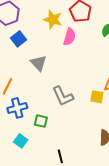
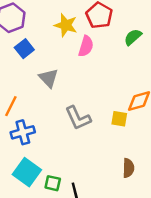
green square: (41, 121) -> (53, 183), moved
cyan square: (21, 141) -> (27, 172), size x1.6

